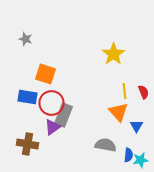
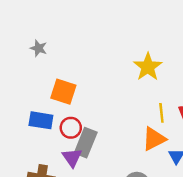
red circle: (52, 103) -> (71, 128), size x0.7
orange triangle: (118, 112) -> (154, 139), turned 45
purple triangle: (52, 127) -> (72, 158), turned -30

